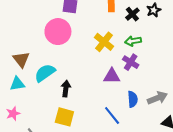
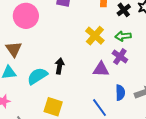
pink circle: (58, 32) -> (26, 16), moved
cyan semicircle: (45, 73) -> (37, 76), moved
black arrow: (66, 89) -> (60, 66), moved

